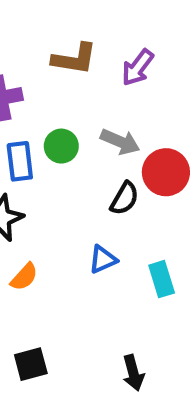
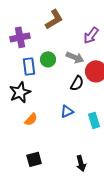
brown L-shape: (74, 59) -> (54, 19), turned -40
purple arrow: (138, 68) -> (91, 35), moved

